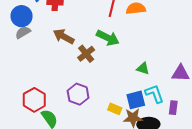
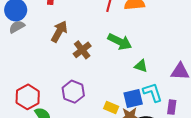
brown arrow: (64, 36) -> (59, 32), turned 90
green arrow: (108, 38) -> (120, 42), moved

